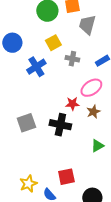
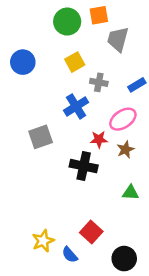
blue cross: (36, 67) -> (76, 106), moved
gray square: (26, 123) -> (41, 137), moved
green triangle: (97, 146) -> (131, 193), turned 32
red square: (66, 177) -> (91, 232), turned -36

